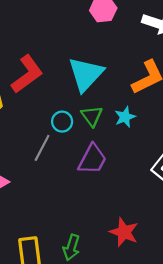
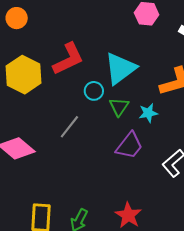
cyan circle: (62, 122) -> (94, 91), moved
purple trapezoid: (92, 159) -> (129, 146), moved

